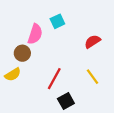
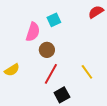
red semicircle: (93, 41) -> (96, 12), moved
brown circle: (22, 53) -> (47, 50), moved

